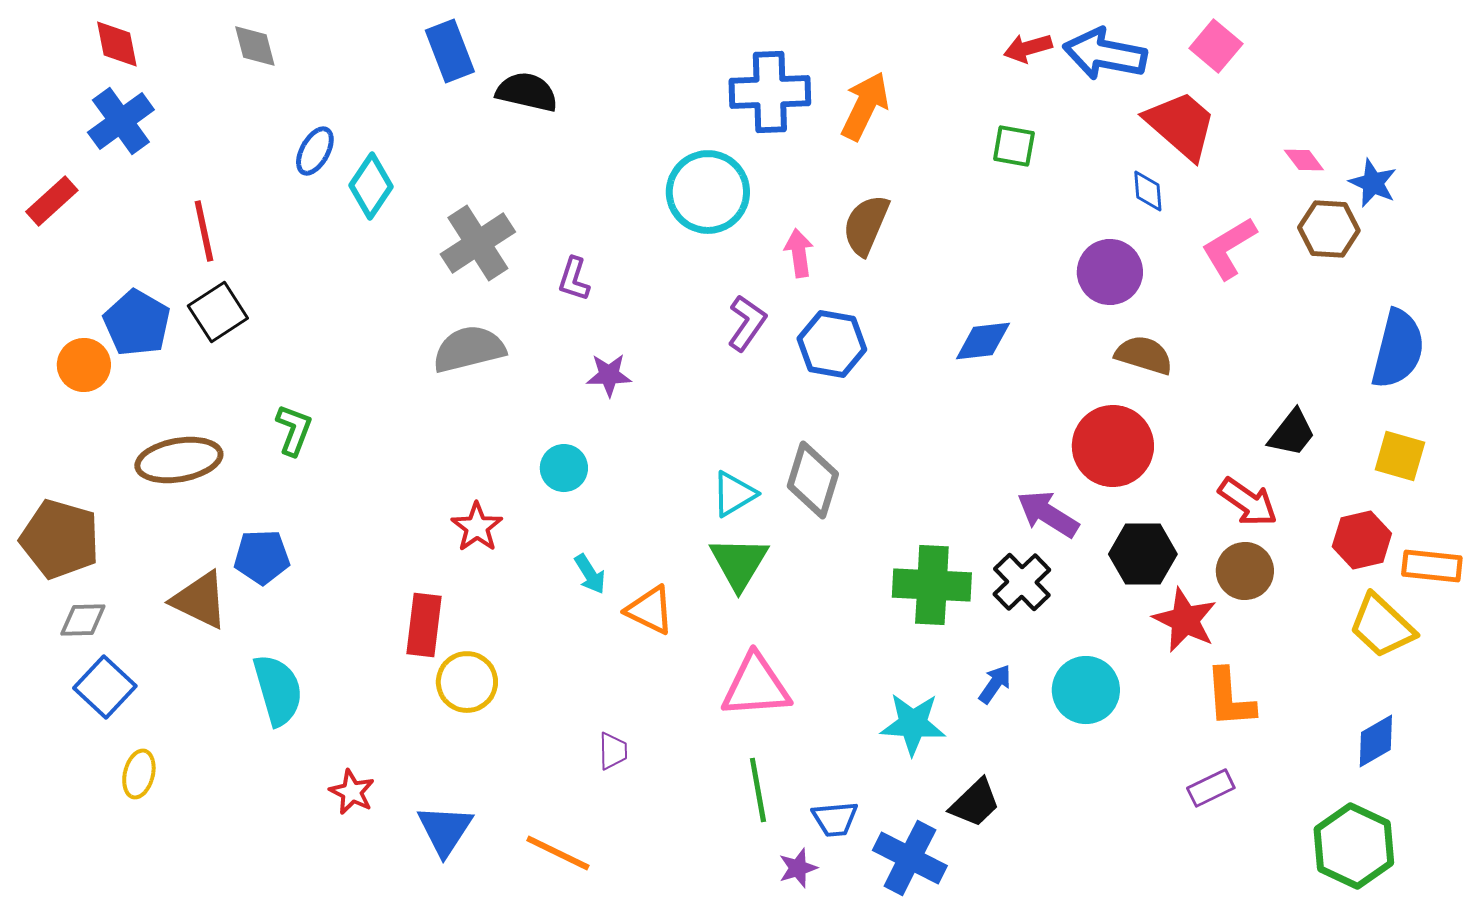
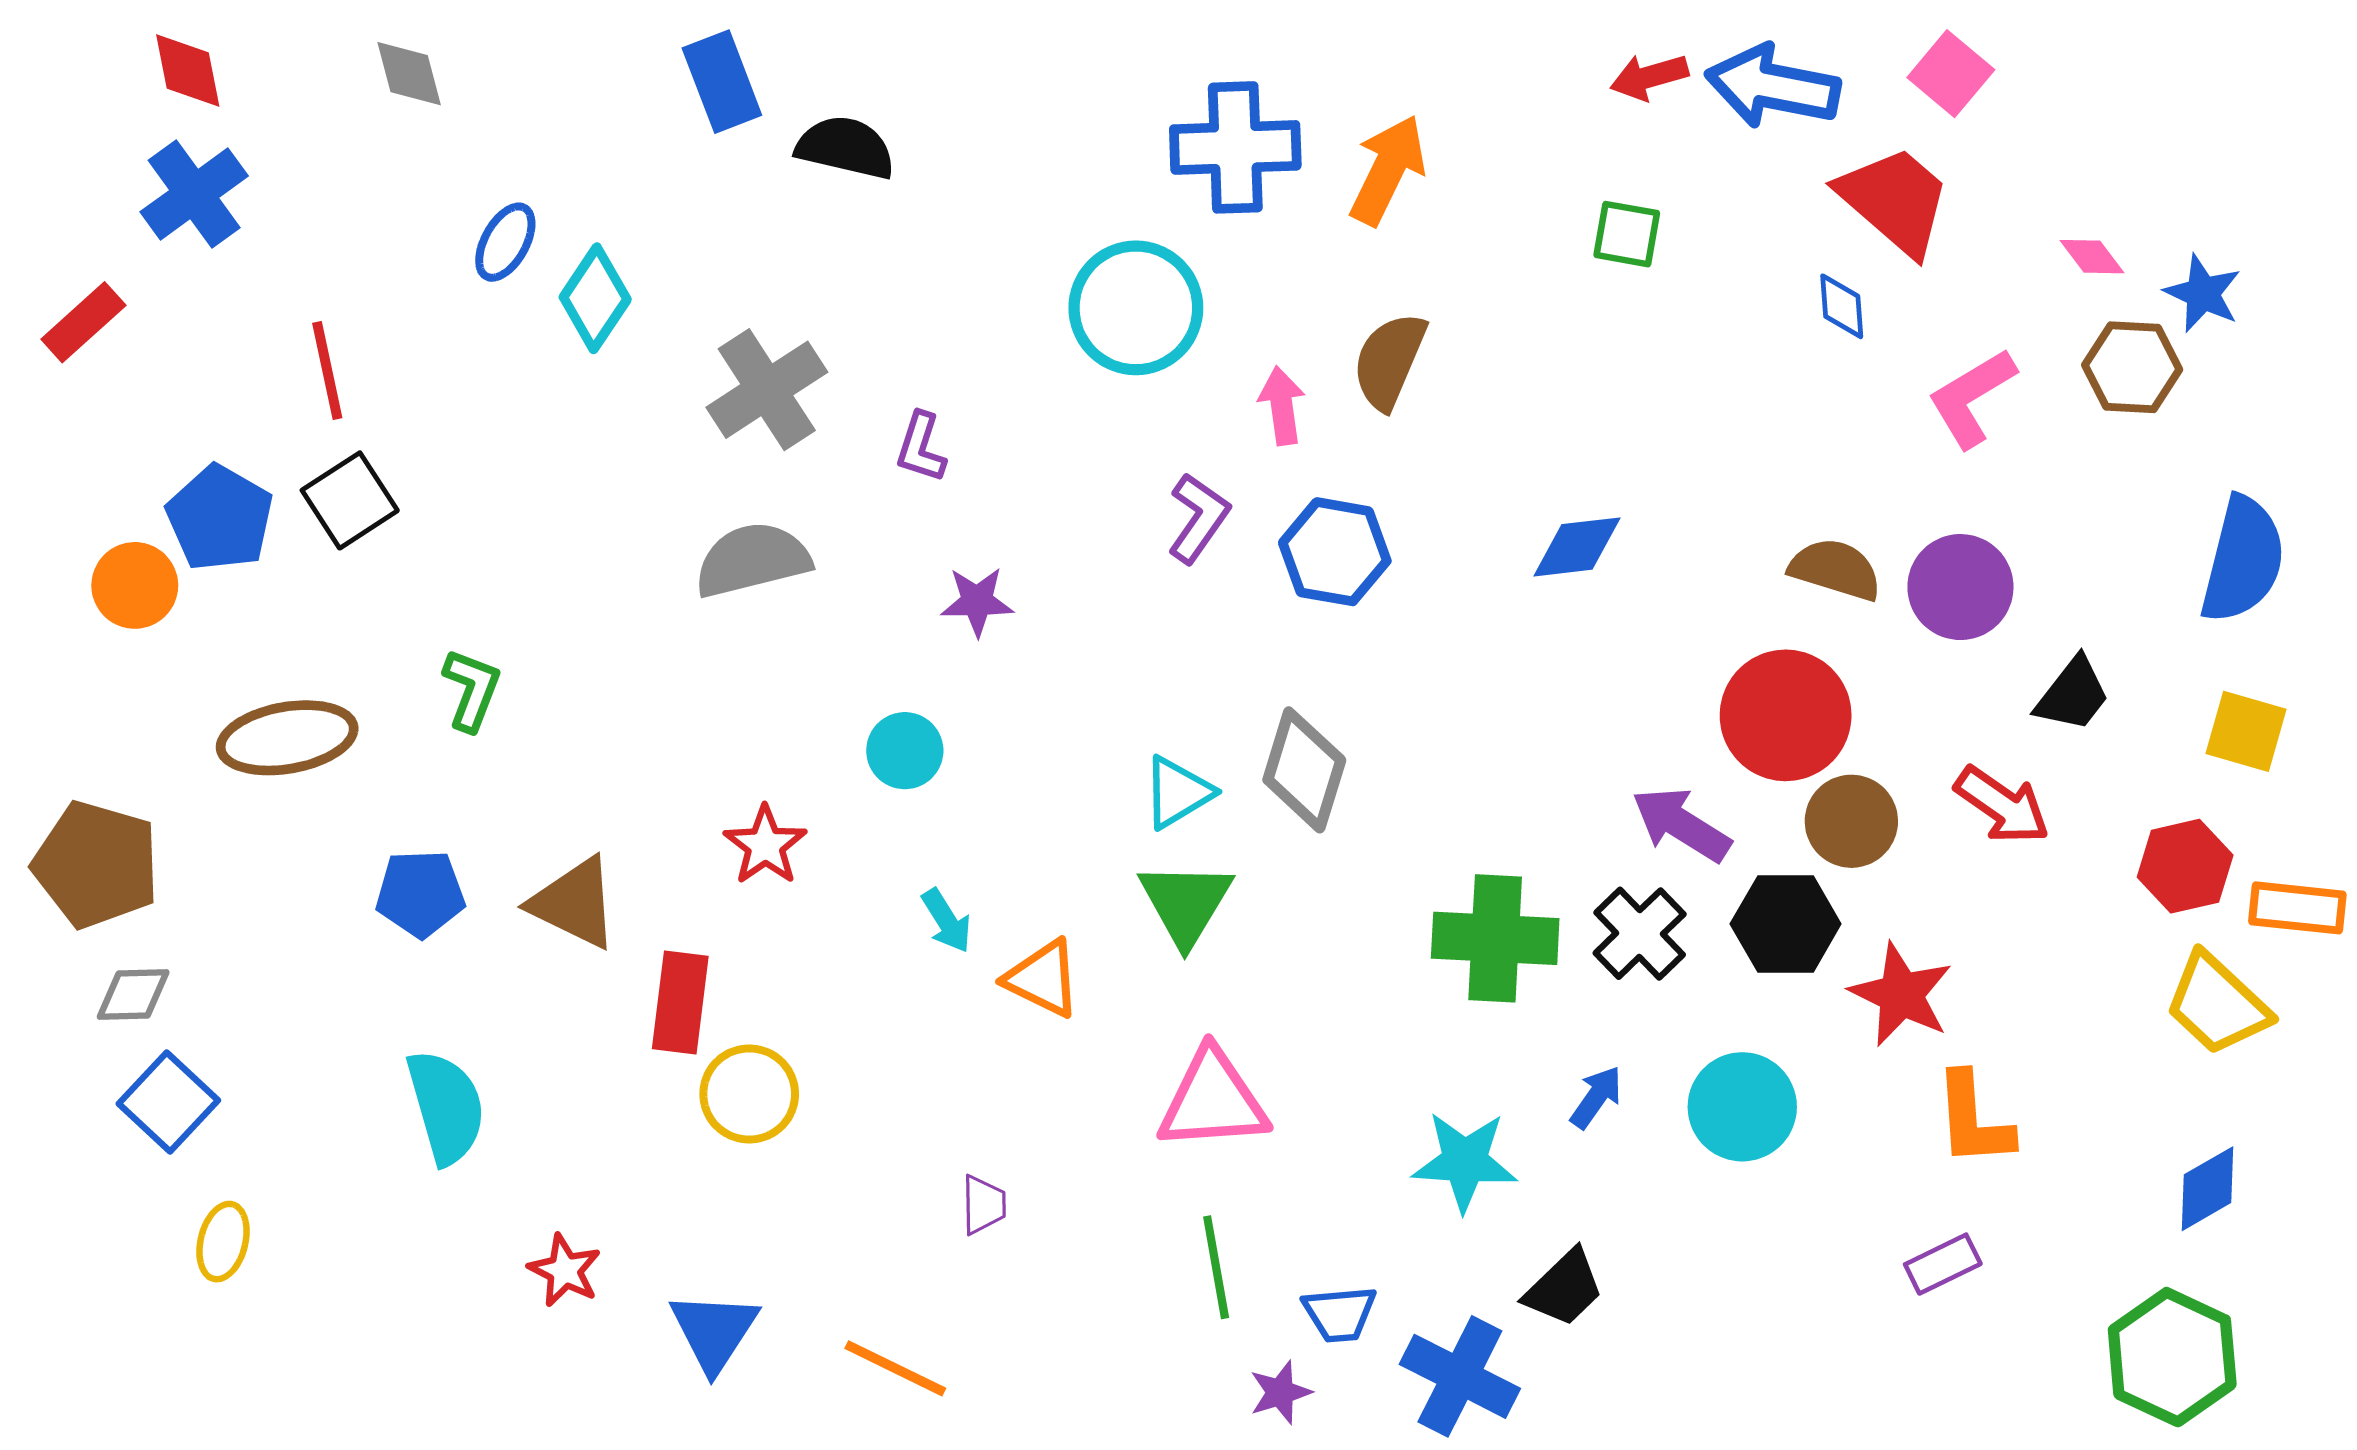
purple circle: (1110, 272) -> (1960, 587), moved
black hexagon: (1143, 554) -> (1786, 924), moved
brown circle: (1245, 571) -> (1851, 821), moved
brown triangle: (200, 600) -> (574, 903), moved

